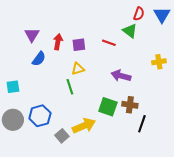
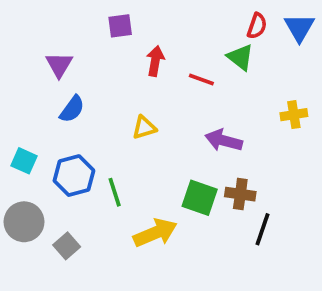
red arrow: (58, 42) -> (155, 61), moved
purple square: (79, 45) -> (120, 26), moved
cyan square: (13, 87) -> (24, 161), turned 32
green line: (70, 87) -> (115, 192), moved
blue hexagon: (40, 116) -> (74, 176), moved
gray square: (62, 136) -> (67, 246), moved

